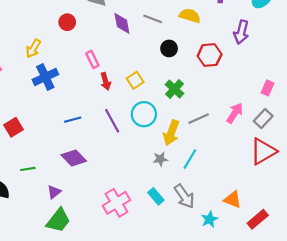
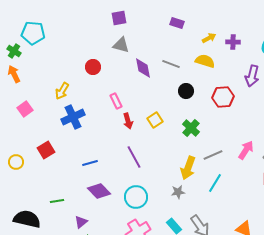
cyan circle: (144, 114) -> (136, 197), moved
blue line: (73, 120) -> (90, 163), moved
red square: (14, 127) -> (46, 150), moved
cyan line: (190, 159) -> (215, 183), moved

